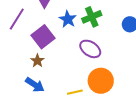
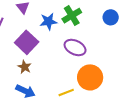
blue star: (68, 19) -> (48, 21), turned -30

